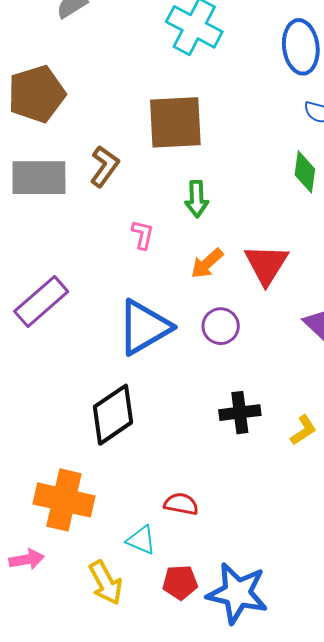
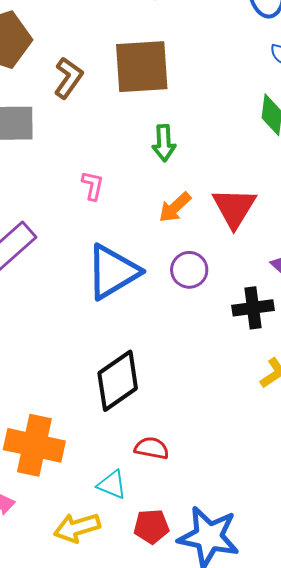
brown L-shape: (104, 166) -> (68, 78), moved
pink L-shape: (143, 235) -> (93, 186), moved
black cross: (240, 413) -> (253, 308), moved
black diamond: (113, 415) -> (118, 381), moved
yellow arrow: (106, 583) -> (77, 528), turned 102

